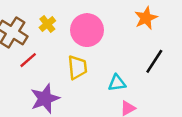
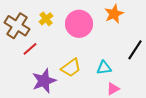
orange star: (146, 18) -> (114, 14), moved
yellow trapezoid: (77, 67) -> (71, 68), moved, turned 60

